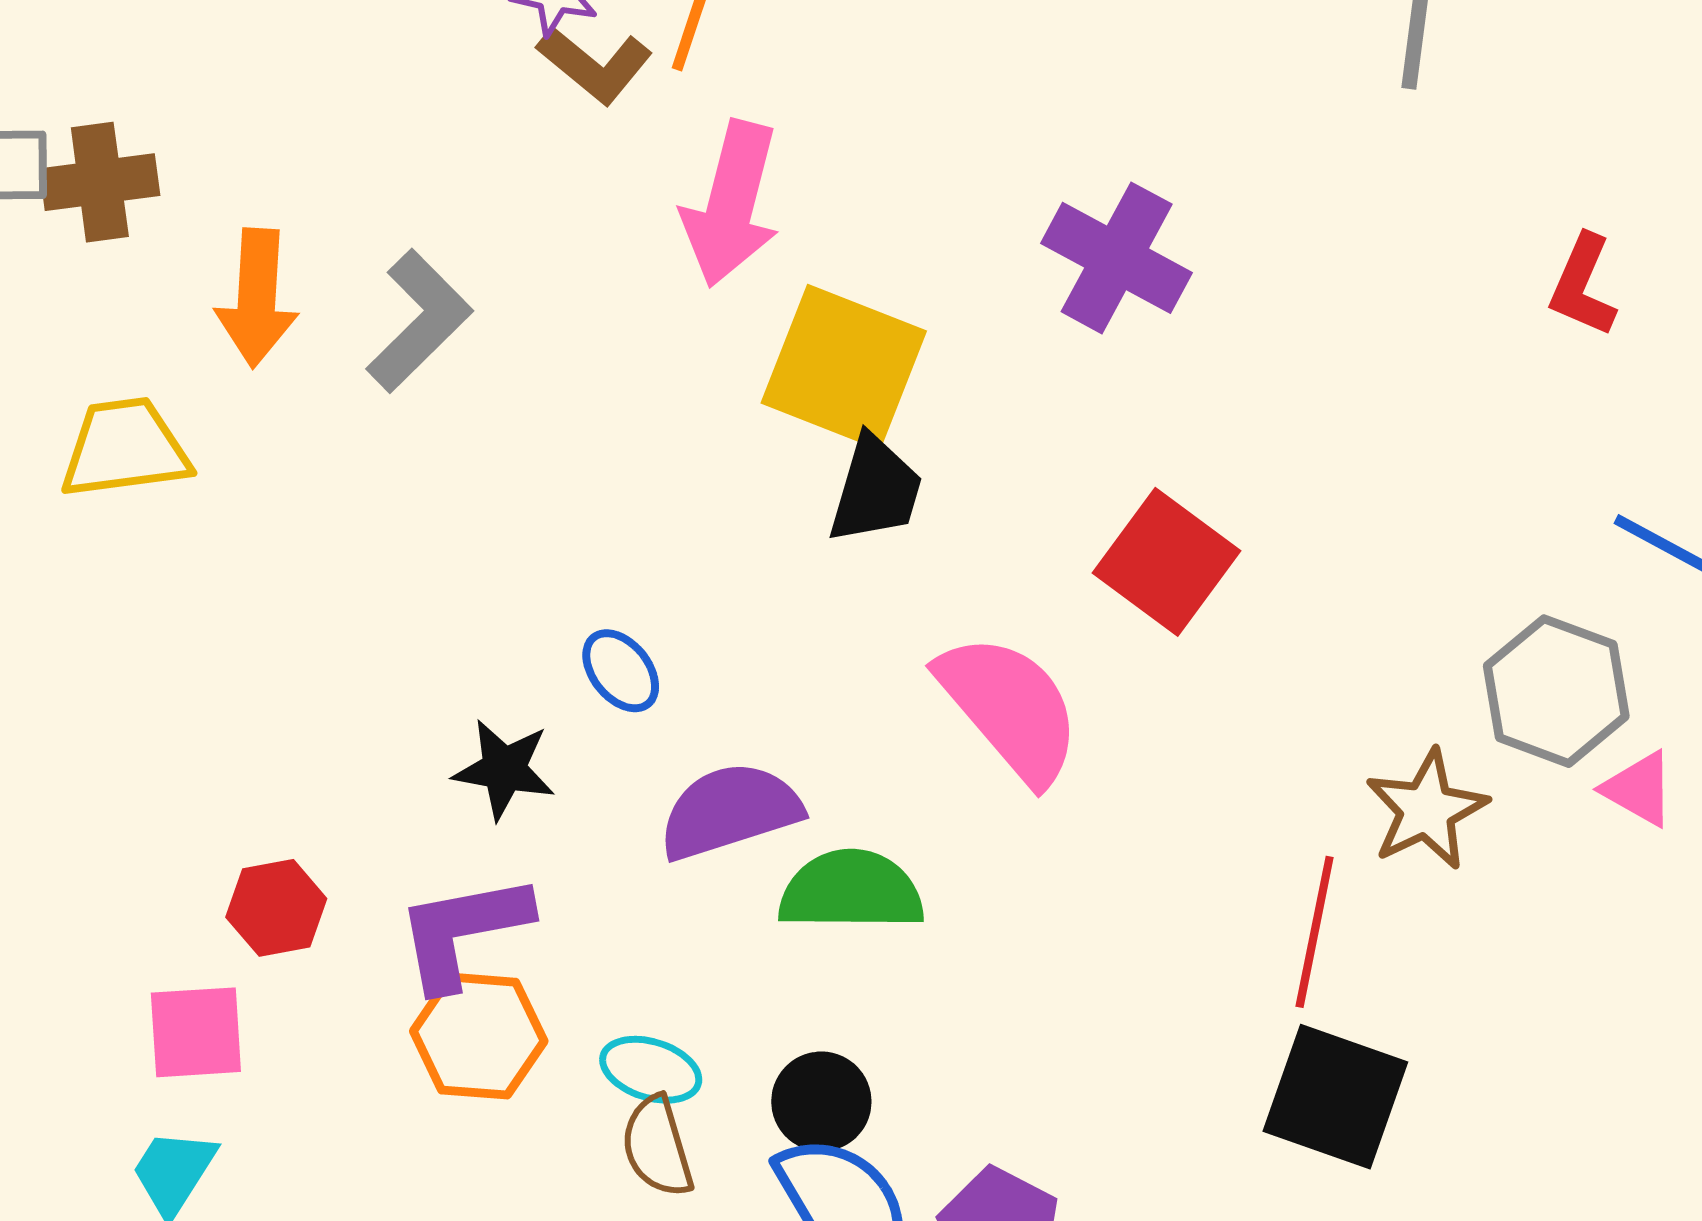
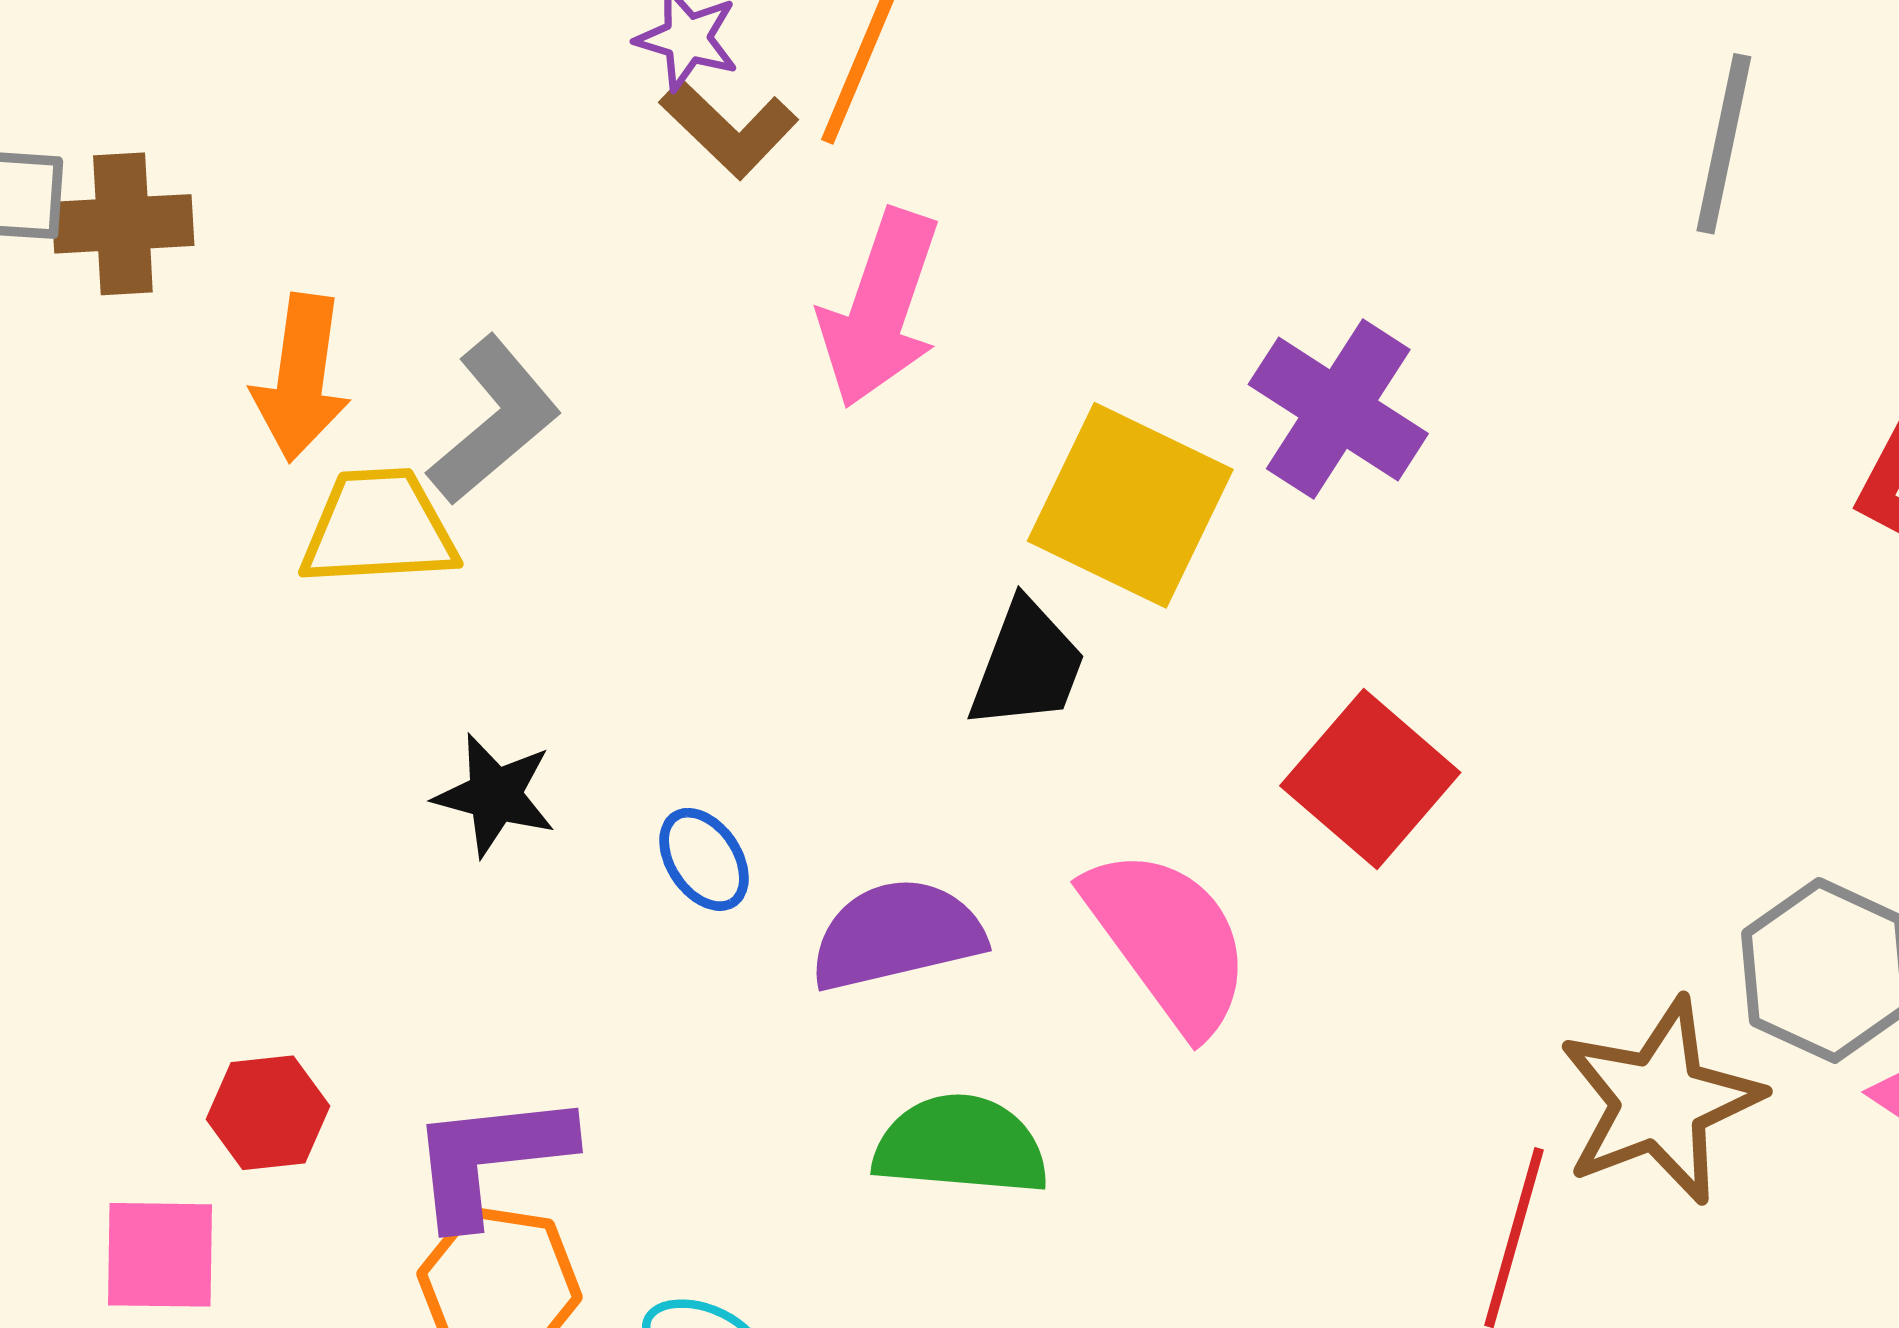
yellow square: (844, 367) -> (1130, 505), moved
yellow trapezoid: (125, 448) -> (379, 528), moved
black star: (504, 769) -> (495, 795), moved
brown star: (1427, 810) -> (1660, 1101), size x1.4
purple semicircle: (730, 811) -> (897, 935), moved

